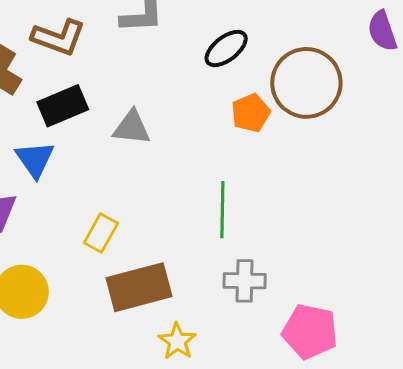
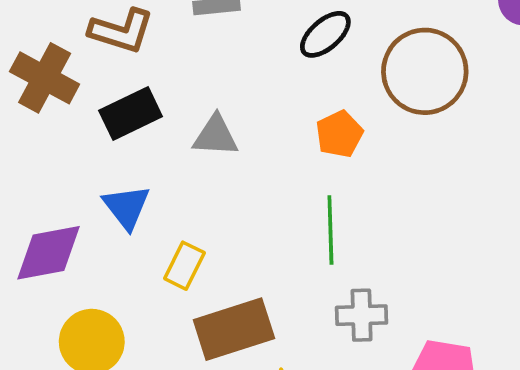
orange pentagon: (251, 113) -> (339, 134), moved
blue triangle: (35, 159) -> (126, 207), moved

